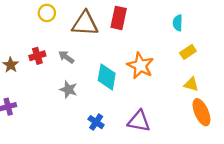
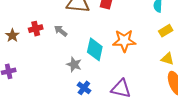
orange star: (140, 66) -> (124, 41), turned -30
gray star: (68, 90) -> (74, 64), moved

